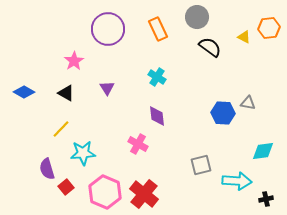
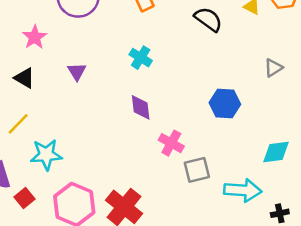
gray triangle: (248, 103) -> (273, 68), moved, turned -42
pink cross: (138, 144) -> (171, 143), moved

